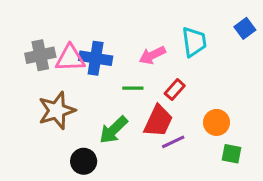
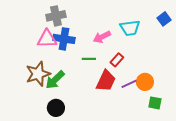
cyan trapezoid: (194, 42) -> (130, 28), turned 90
gray cross: (40, 55) -> (56, 16), moved
green arrow: (113, 130) -> (55, 80), moved
purple line: (173, 142) -> (129, 84), moved

